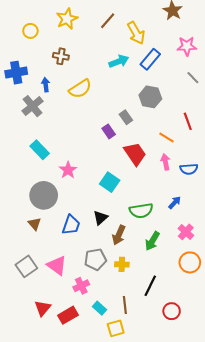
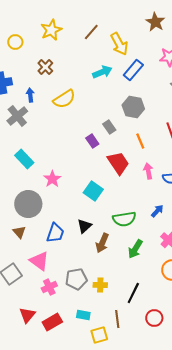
brown cross: (61, 56) -> (45, 67), turned 35
orange line: (167, 138) -> (140, 141), moved, turned 35
gray pentagon: (95, 259) -> (76, 279), moved
yellow cross: (122, 264) -> (100, 285), moved
pink triangle: (57, 265) -> (39, 261), moved
pink cross: (81, 286) -> (49, 287), moved
brown line: (125, 305) -> (117, 319), moved
cyan rectangle: (99, 308) -> (83, 315), turned -32

